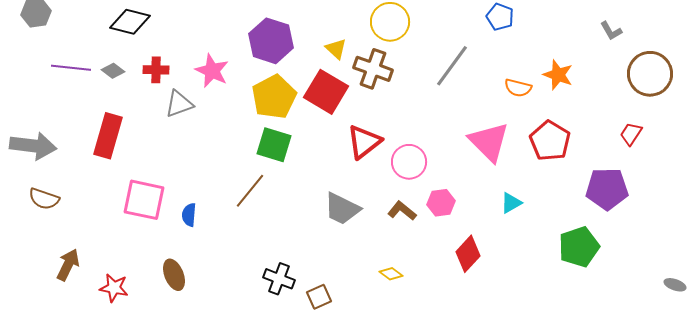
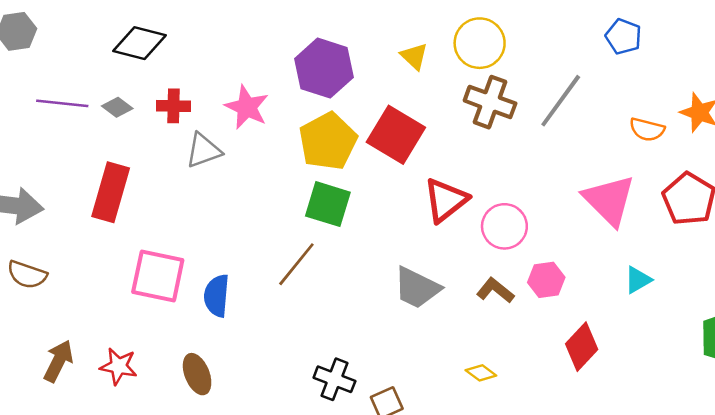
yellow triangle: (336, 49) -> (414, 56), moved
brown cross: (373, 69) -> (490, 102), moved
blue semicircle: (189, 215) -> (217, 296), size x1.4
red star: (114, 288) -> (119, 366), moved

